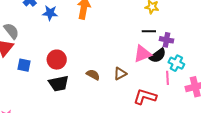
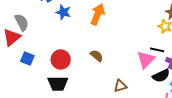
pink triangle: (143, 54) -> (146, 60), moved, turned -36
brown semicircle: (93, 75) -> (97, 56), moved

